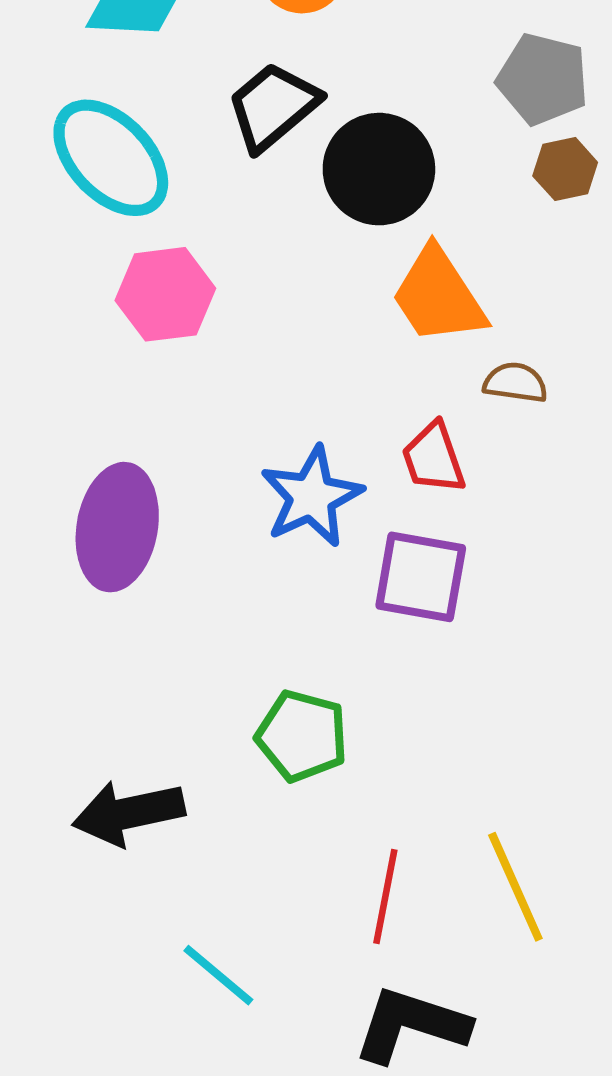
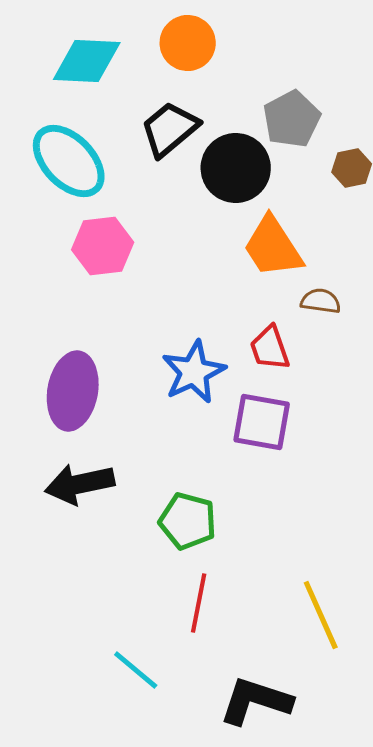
gray pentagon: (543, 79) -> (292, 119), moved, turned 30
black arrow: (128, 813) -> (80, 484), moved
red line: (385, 896) -> (199, 603), moved

